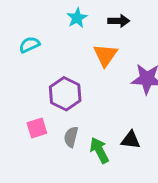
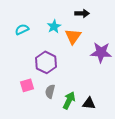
cyan star: (77, 18) -> (54, 26), moved
black triangle: (131, 140) -> (89, 103), moved
green arrow: (99, 150) -> (69, 100), turned 54

